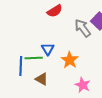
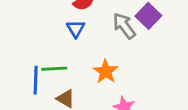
blue triangle: (48, 49) -> (76, 29), moved

